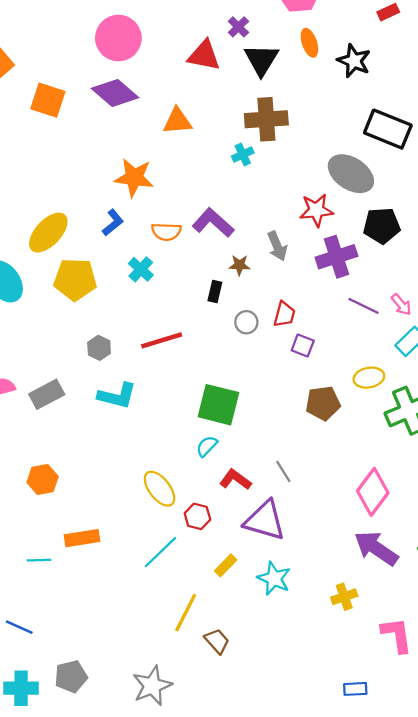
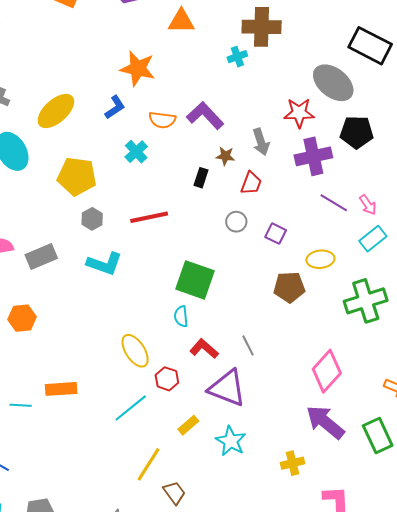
yellow pentagon: (75, 279) -> (77, 176), moved
red trapezoid: (284, 314) -> (251, 183), moved
gray circle: (246, 322) -> (236, 222), moved
yellow ellipse: (369, 378) -> (320, 259), moved
cyan semicircle: (207, 446) -> (181, 316), turned -55
orange hexagon: (43, 479) -> (22, 318), moved

